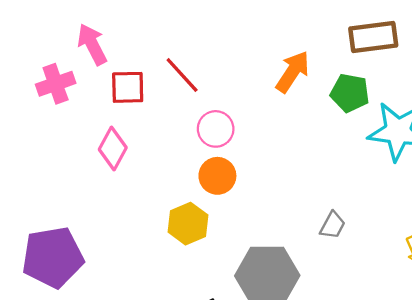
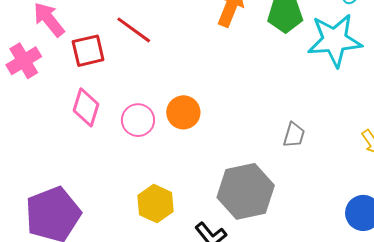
pink circle: (216, 129) -> (138, 120), moved
yellow hexagon: (188, 224) -> (155, 204), moved

